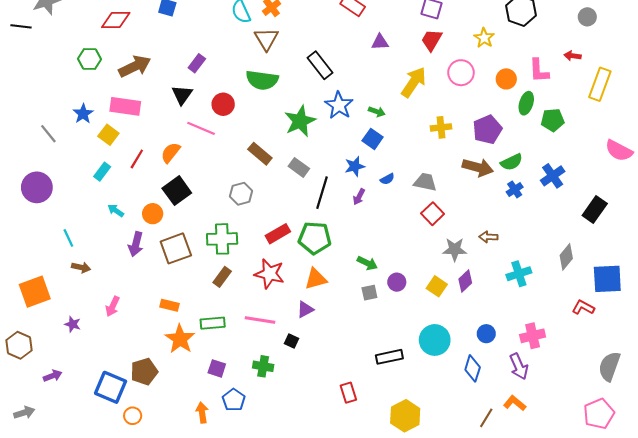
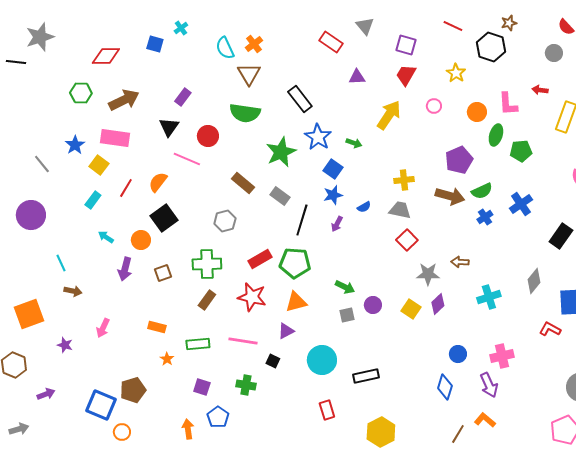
pink circle: (461, 73) -> (434, 106), size x0.6
yellow cross: (441, 127) -> (404, 180), moved
blue square: (373, 139) -> (333, 169), moved
brown square: (176, 248) -> (163, 273), size x0.6
orange star: (180, 339) -> (167, 359), size x0.5
cyan circle: (435, 340) -> (322, 360), moved

